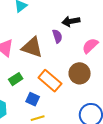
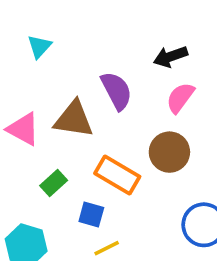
black arrow: (71, 21) -> (170, 57), moved
purple semicircle: (57, 36) -> (116, 91), size x1.5

